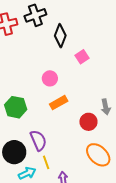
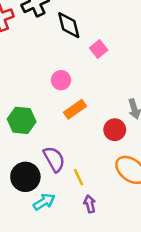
black diamond: (60, 36) -> (69, 25), turned -30
yellow line: (46, 162) -> (79, 177), moved

